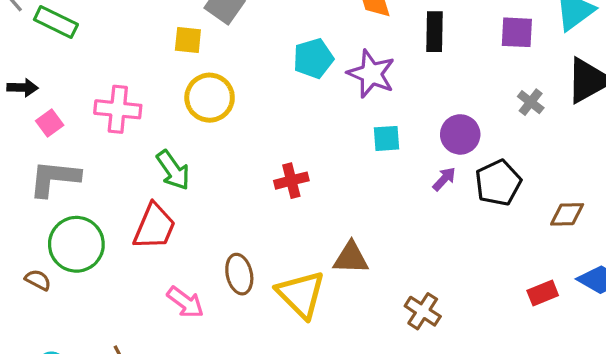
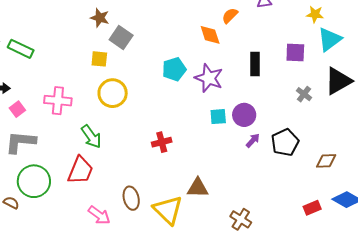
black rectangle: (434, 32) -> (255, 64), moved
purple circle: (460, 134) -> (244, 115), moved

